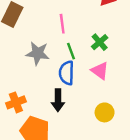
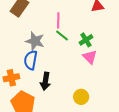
green line: (71, 51) -> (62, 36), moved, turned -40
pink triangle: (100, 71) -> (90, 57), moved
blue semicircle: (67, 73) -> (31, 60), moved

